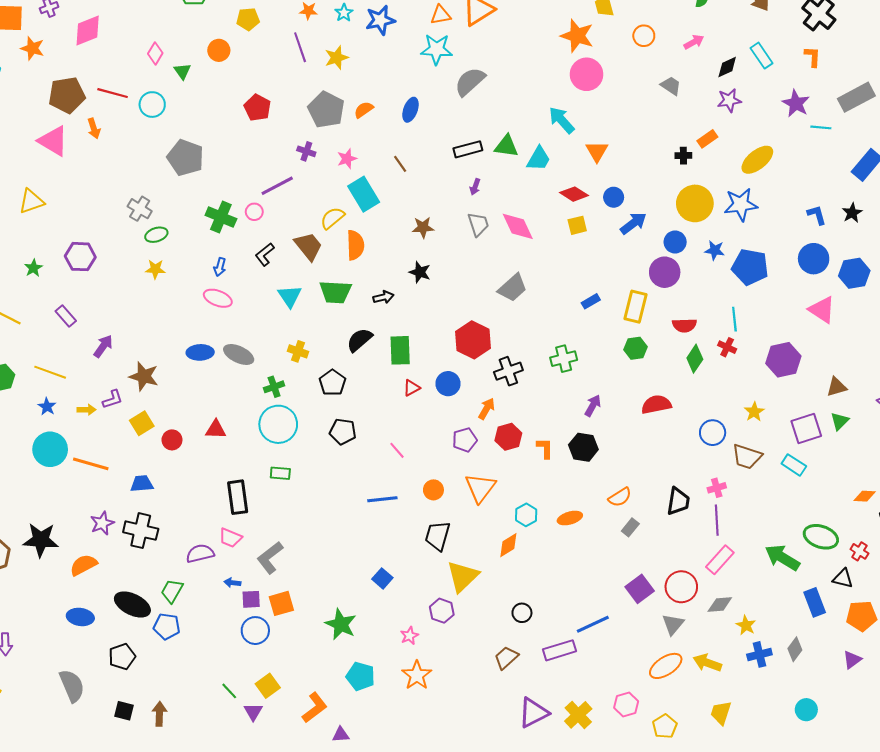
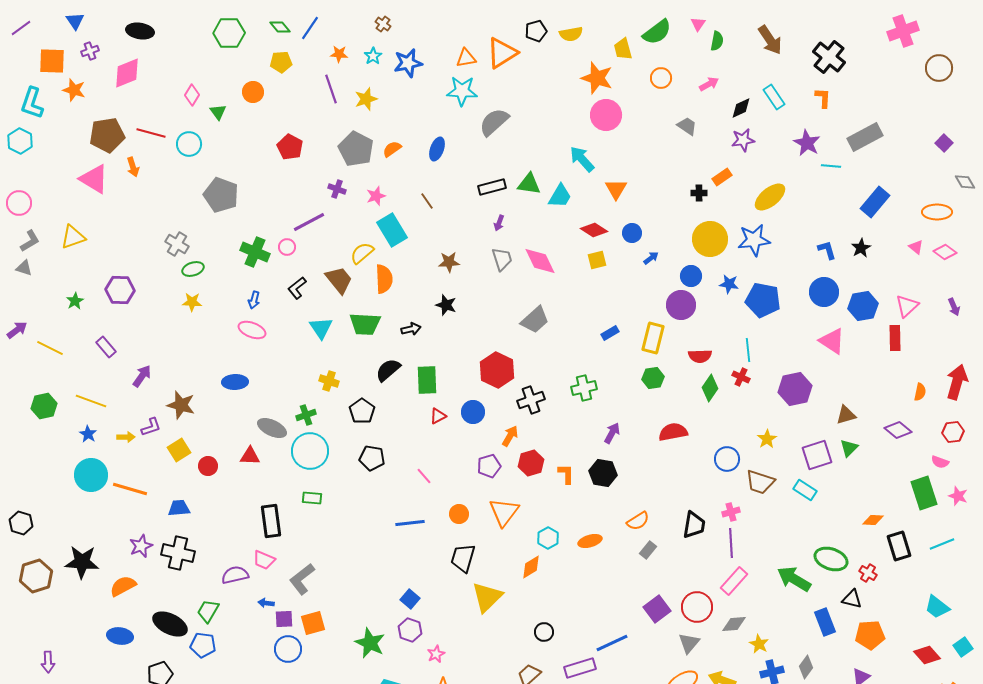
blue arrow: (633, 223) -> (651, 258), size x0.6
gray ellipse: (239, 354) -> (272, 428), moved
purple hexagon: (442, 611) -> (410, 630), moved

